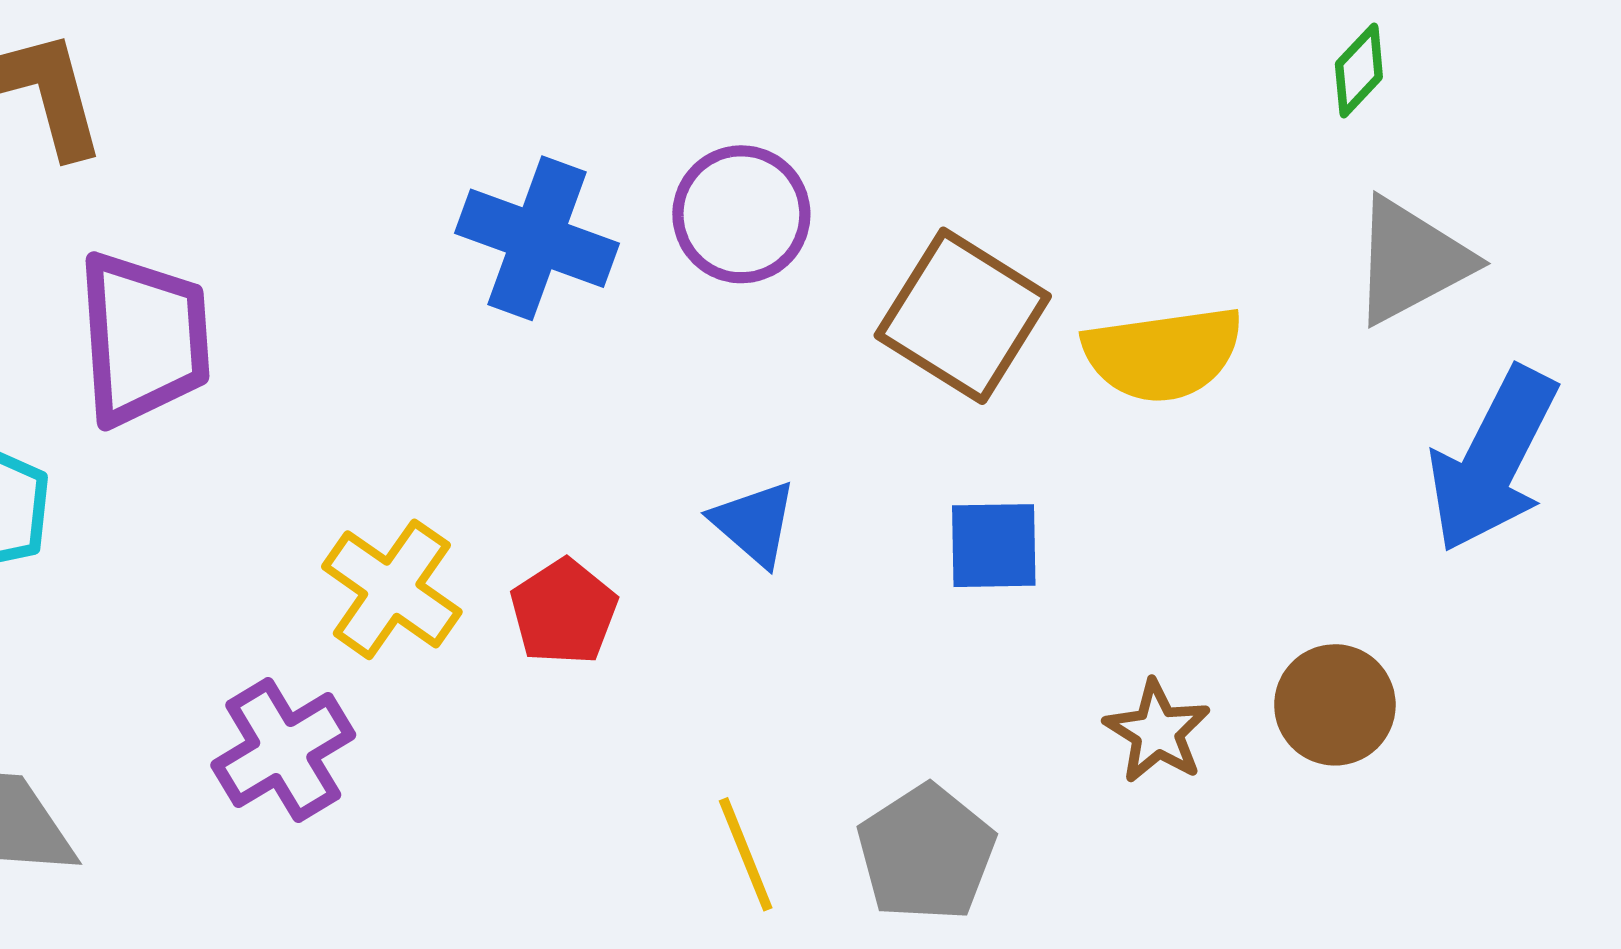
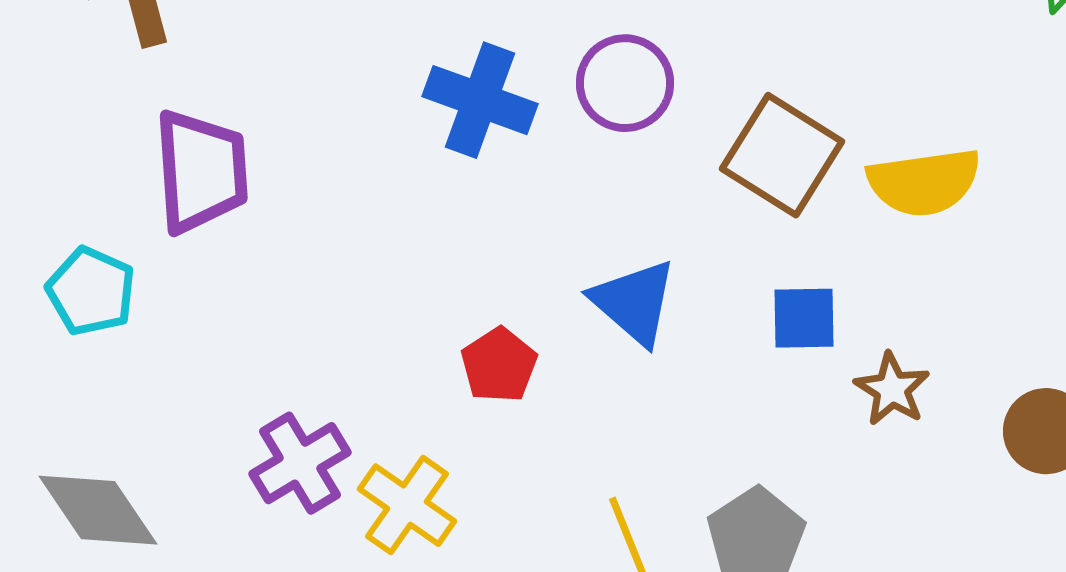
blue triangle: (754, 523) -> (634, 302), size x1.4
yellow cross: (392, 589) -> (407, 505), moved
brown star: (1157, 732) -> (892, 389), moved

